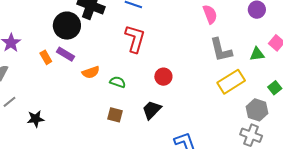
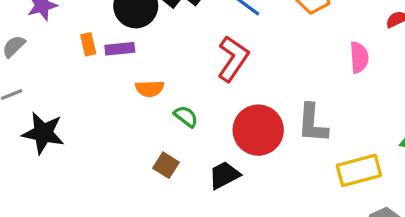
gray L-shape: (221, 50) -> (312, 123), moved
purple rectangle: (66, 54) -> (120, 49), turned -54
red circle: (163, 77) -> (258, 130), size x1.8
black star: (36, 119) -> (43, 133), size x1.5

